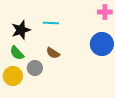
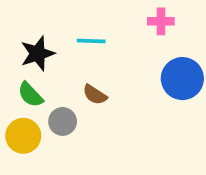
pink cross: (105, 12) -> (161, 21), moved

